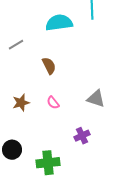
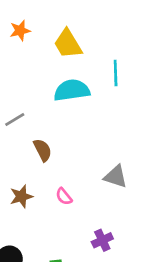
brown semicircle: (49, 66) -> (43, 150), moved
gray triangle: (96, 99) -> (116, 177), moved

